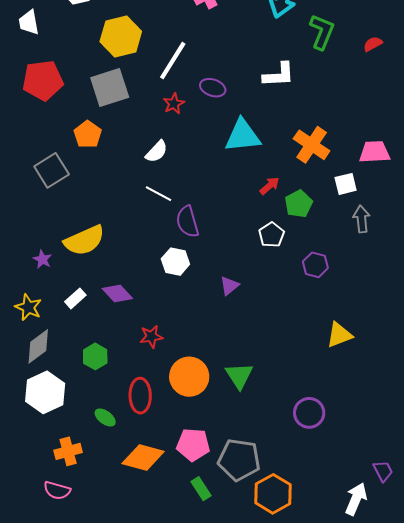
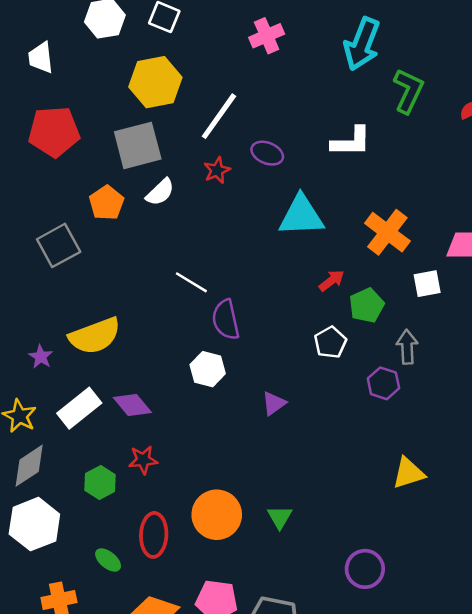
white semicircle: (157, 152) -> (160, 192), moved
gray arrow: (361, 219) -> (407, 347), moved
white rectangle: (75, 298) -> (79, 408), size x1.6
red star: (151, 337) -> (143, 460), moved
green triangle: (239, 376) -> (280, 517), size x0.7

